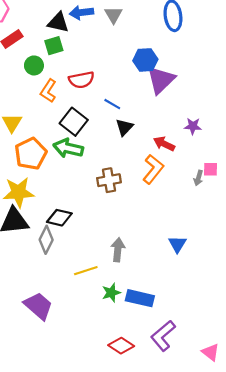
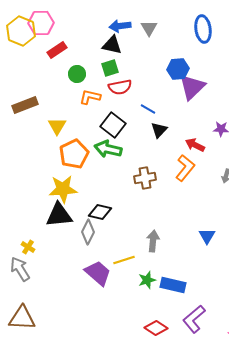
black triangle: (58, 22) -> (112, 45), moved
green square: (54, 46) -> (110, 68), moved
orange L-shape: (48, 91) -> (90, 97), turned 70
purple trapezoid: (38, 306) -> (98, 273), moved

